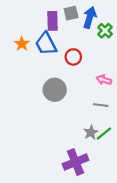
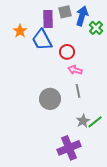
orange star: (22, 44) -> (20, 31), moved
pink arrow: (104, 80) -> (75, 70), moved
gray circle: (55, 90) -> (50, 99), moved
gray line: (101, 105) -> (78, 91), moved, turned 72

